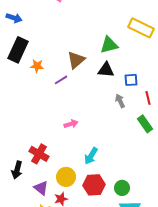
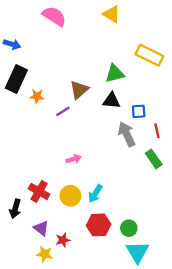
gray arrow: (120, 101) -> (127, 134), size x1.6
yellow circle: (66, 177) -> (70, 196), moved

